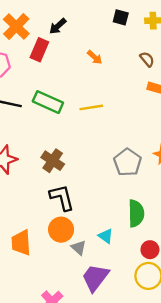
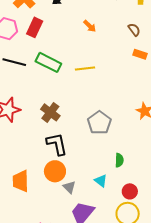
red rectangle: (39, 50) -> (35, 27), moved
gray pentagon: (128, 162) -> (99, 123), moved
green semicircle: (136, 213) -> (119, 160), size x0.6
cyan triangle: (106, 236) -> (101, 181), moved

